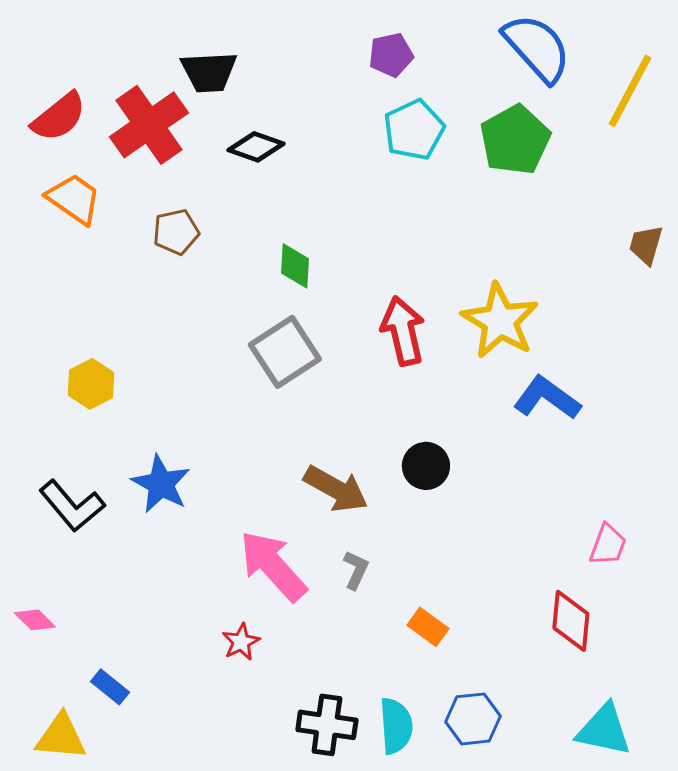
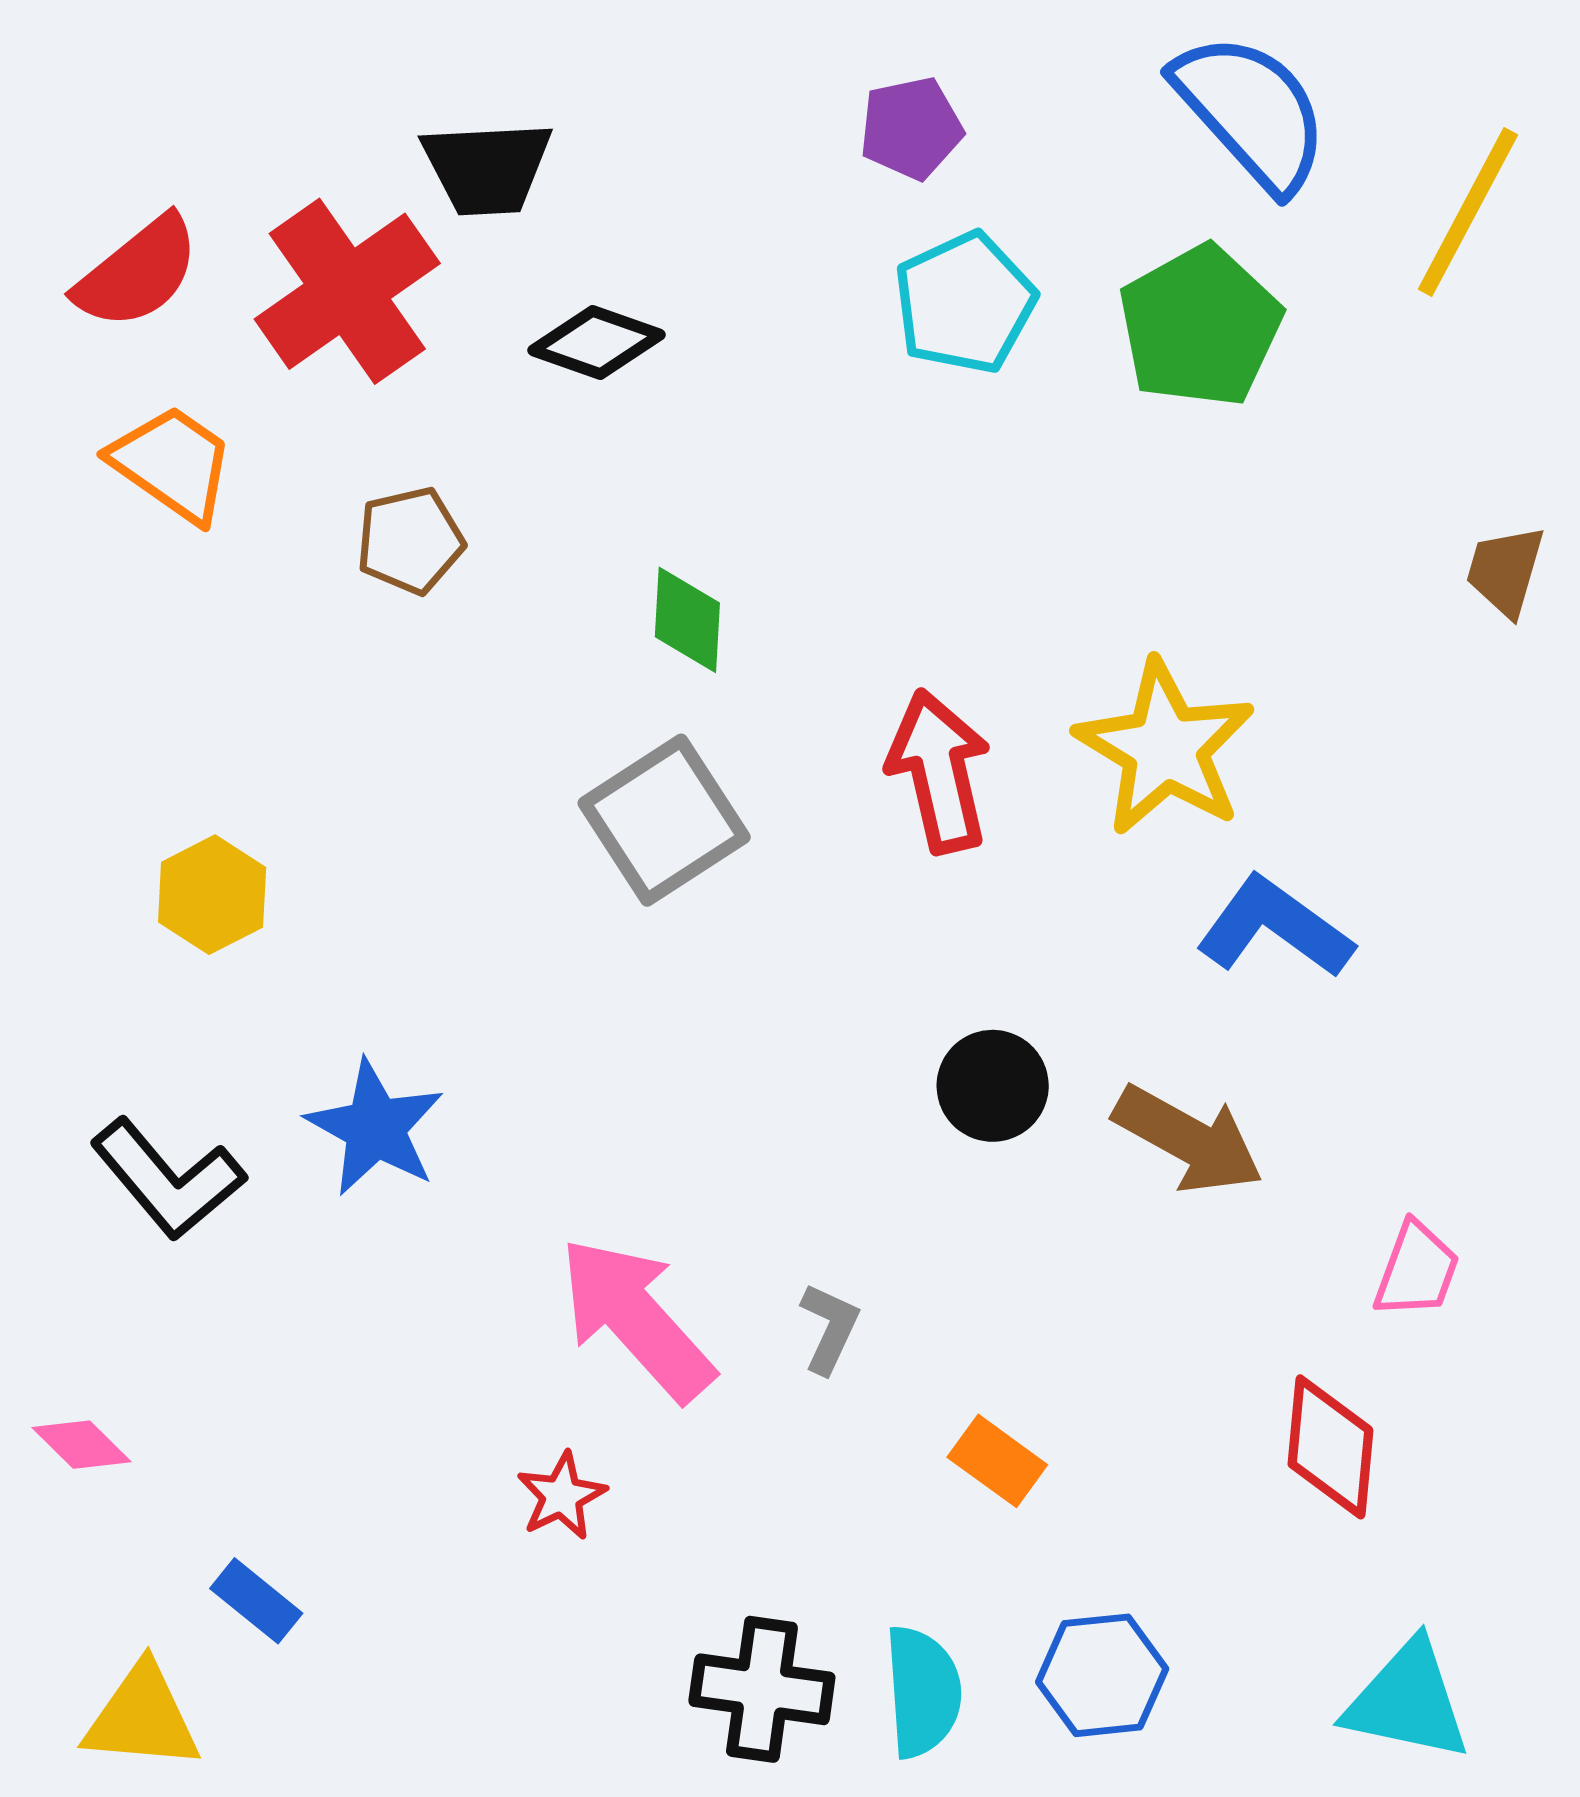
brown arrow: (336, 489) -> (1188, 1139), moved

